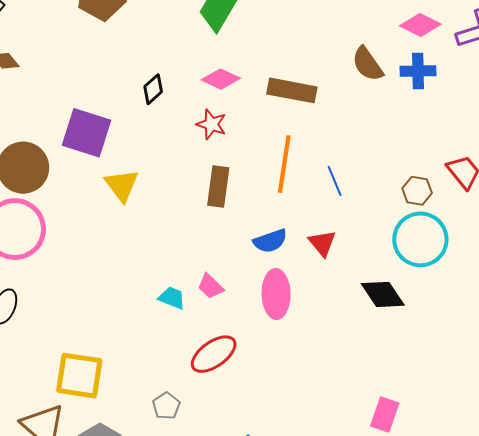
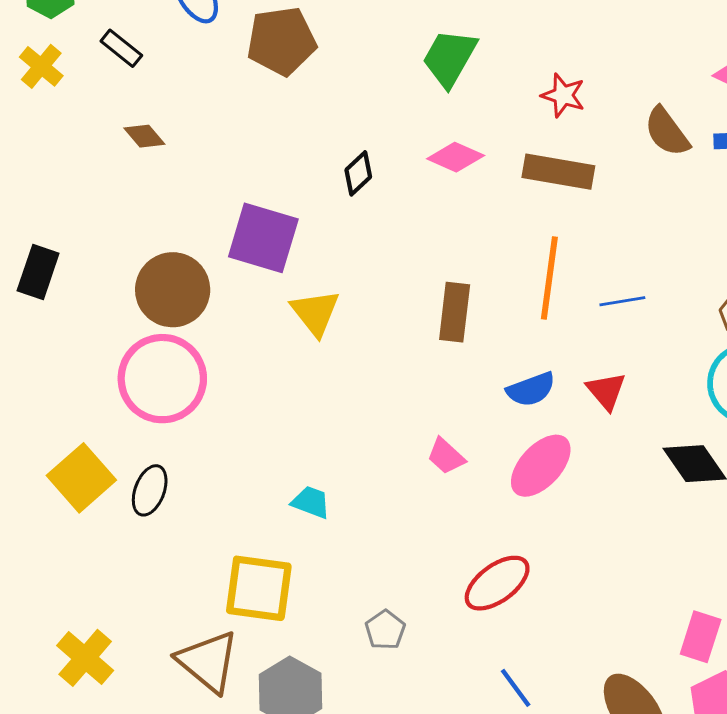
red star: (211, 124) -> (563, 95), moved
blue line: (335, 181) -> (622, 301), turned -76
pink ellipse: (276, 294) -> (541, 466), turned 45
cyan trapezoid: (172, 298) -> (311, 502), moved
red ellipse: (214, 354) -> (497, 583), moved

